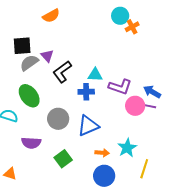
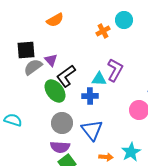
orange cross: (132, 27) -> (103, 31), moved
purple L-shape: (120, 87) -> (115, 70), moved, turned -80
green ellipse: (29, 96) -> (55, 91), moved
blue triangle: (88, 126) -> (92, 130), turned -45
purple semicircle: (31, 143) -> (60, 147), moved

